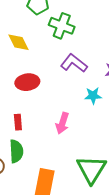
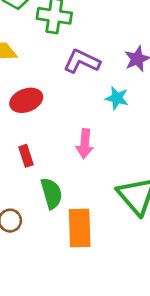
cyan star: (93, 96) -> (117, 98), turned 30
green semicircle: (16, 151) -> (52, 193), moved

